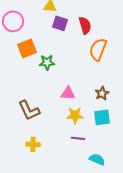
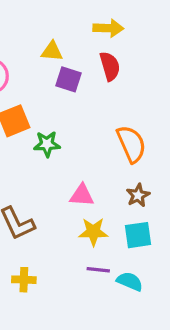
red semicircle: (85, 25) -> (110, 66), moved
orange semicircle: (98, 49) -> (131, 144), moved, turned 135
cyan semicircle: (97, 159) -> (130, 281), moved

